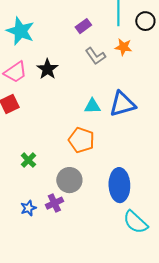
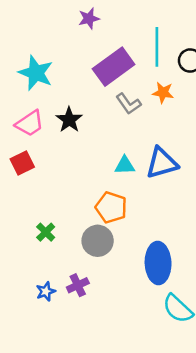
purple rectangle: (83, 26) -> (114, 67), size x2.0
gray circle: (69, 180) -> (98, 241), moved

